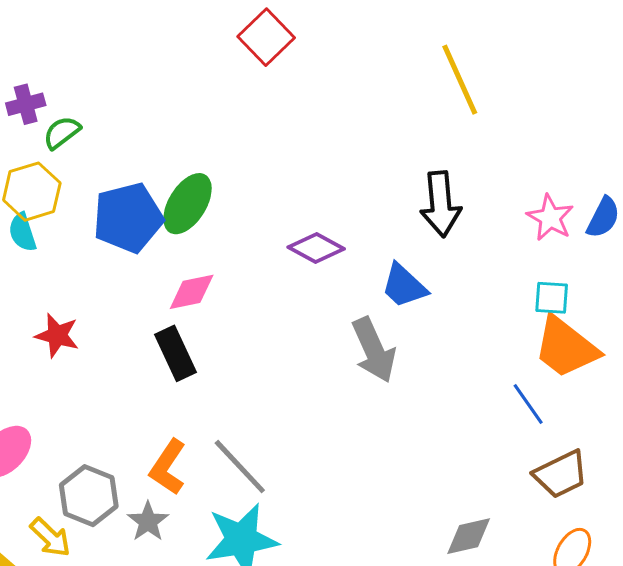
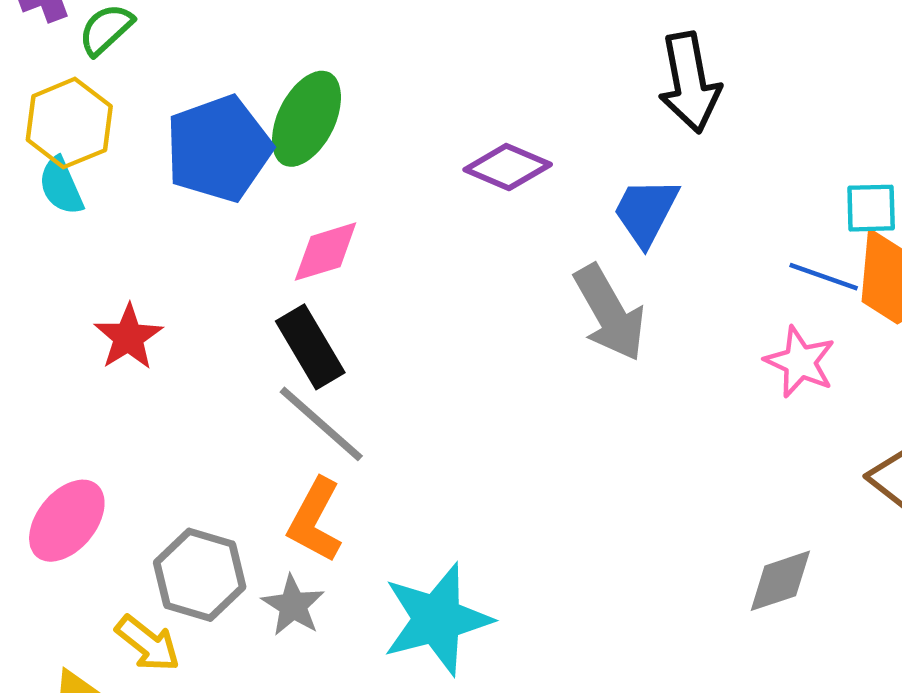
pink star: (550, 218) -> (800, 362), moved
blue trapezoid: (404, 286) -> (646, 212), turned 80
red star: (57, 335) -> (128, 337), turned 30
blue line: (528, 404) -> (824, 277), moved, turned -30
gray line: (240, 467) -> (321, 424), moved

